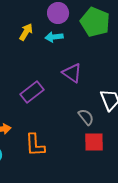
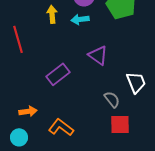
yellow arrow: (26, 32) -> (52, 14), turned -36
orange L-shape: (35, 145) -> (61, 127), turned 130

